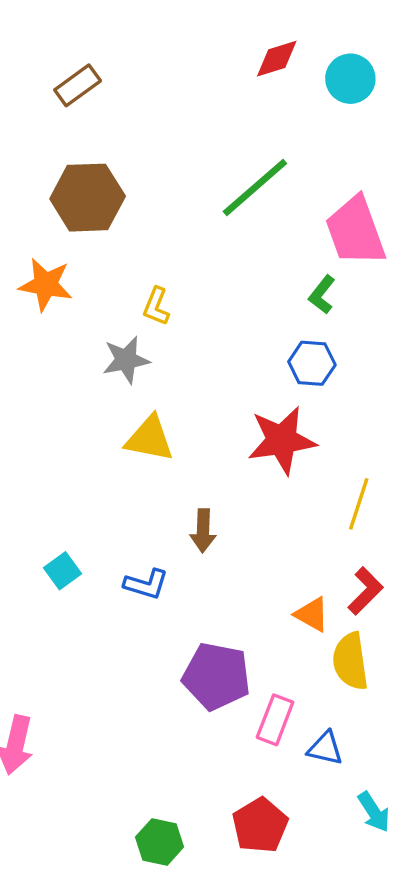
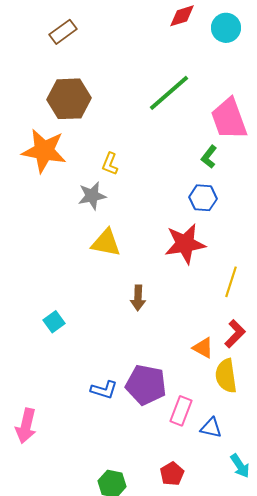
orange star: (46, 285) -> (44, 151), size x1.4
blue L-shape: (146, 584) -> (104, 390), moved
red pentagon: (260, 825) -> (172, 474), size x0.7

